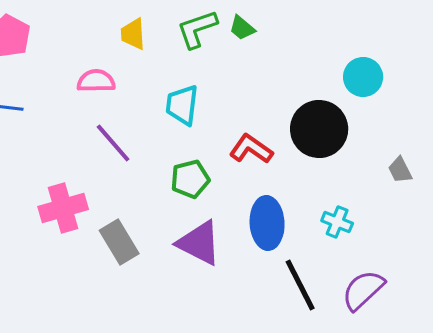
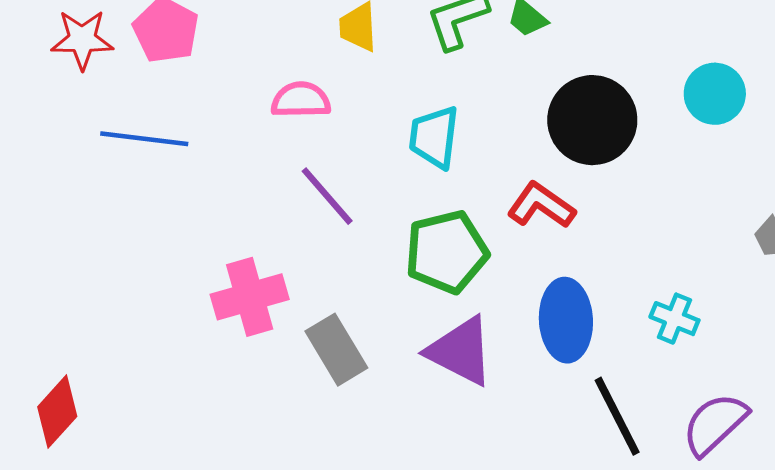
black circle: (319, 129) -> (592, 120), moved
green pentagon: (190, 179) -> (447, 252), size x1.4

